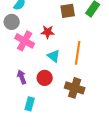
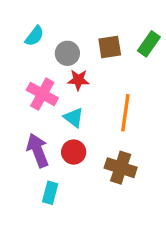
gray circle: (12, 22) -> (67, 53), moved
cyan triangle: (54, 56) -> (74, 118), moved
purple arrow: (22, 77) -> (38, 150), size x1.5

